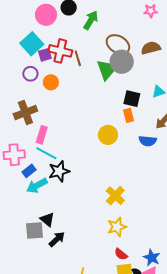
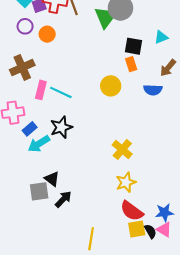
cyan line: (46, 153) -> (61, 92), moved
red semicircle: (121, 254) -> (132, 211), size x1.6
blue star: (152, 258) -> (164, 213), turned -30

